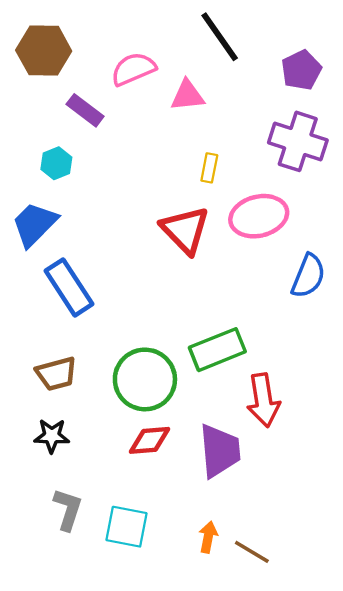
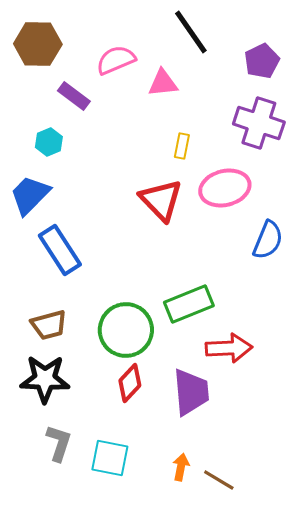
red arrow: (263, 400) -> (229, 348), turned -84
black star: (52, 436) -> (45, 379), size x1.6
red diamond: (150, 440) -> (130, 383), turned -42

